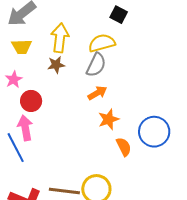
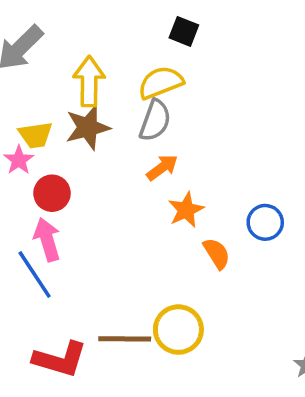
yellow trapezoid: (22, 47) -> (36, 135), moved
brown star: (56, 65) -> (88, 127), size x1.5
blue circle: (154, 132) -> (265, 222), size x0.7

